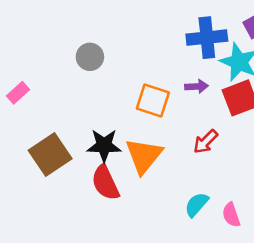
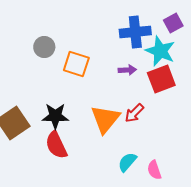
orange square: (153, 101) -> (76, 64), moved
orange triangle: (144, 156) -> (105, 119), moved

